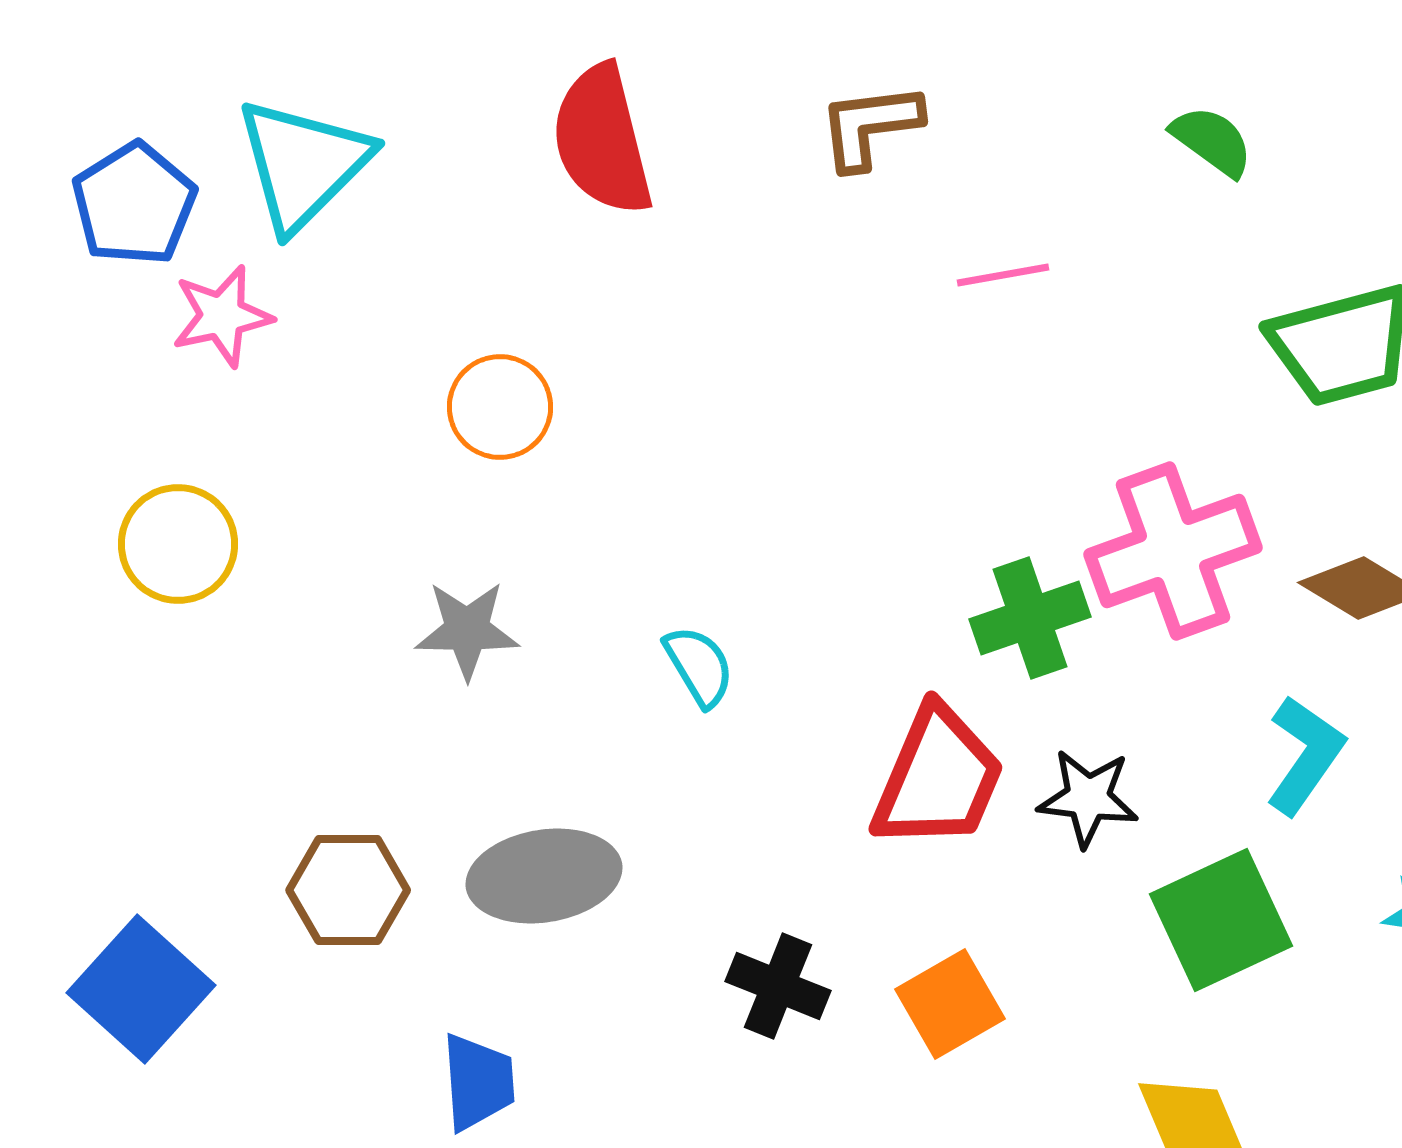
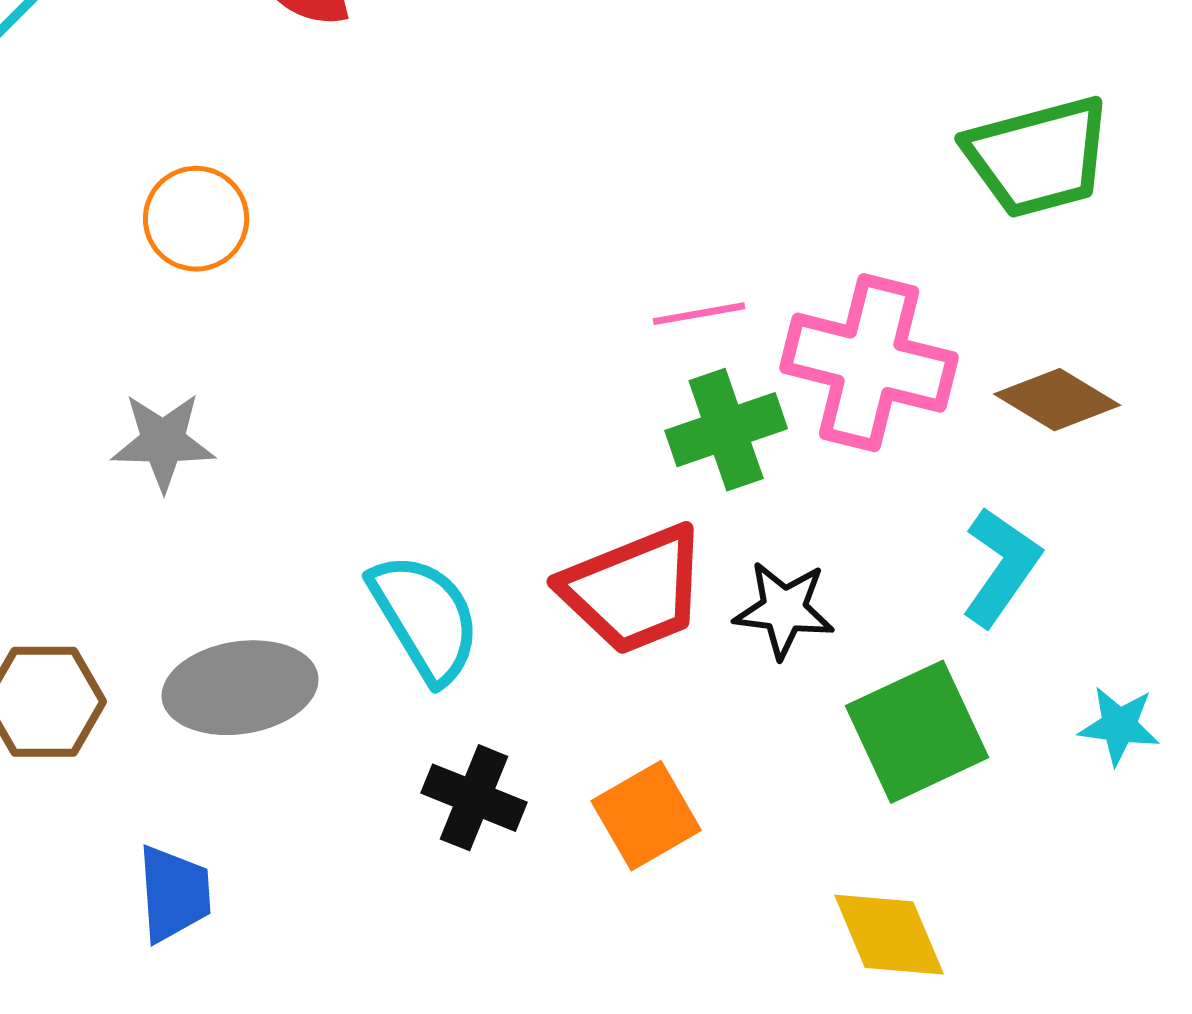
pink line: (1003, 275) -> (699, 314), moved
pink cross: (1173, 551) -> (869, 363), turned 34
cyan semicircle: (699, 666) -> (425, 618), moved, size x1.6
red trapezoid: (938, 778) -> (634, 590), turned 45

